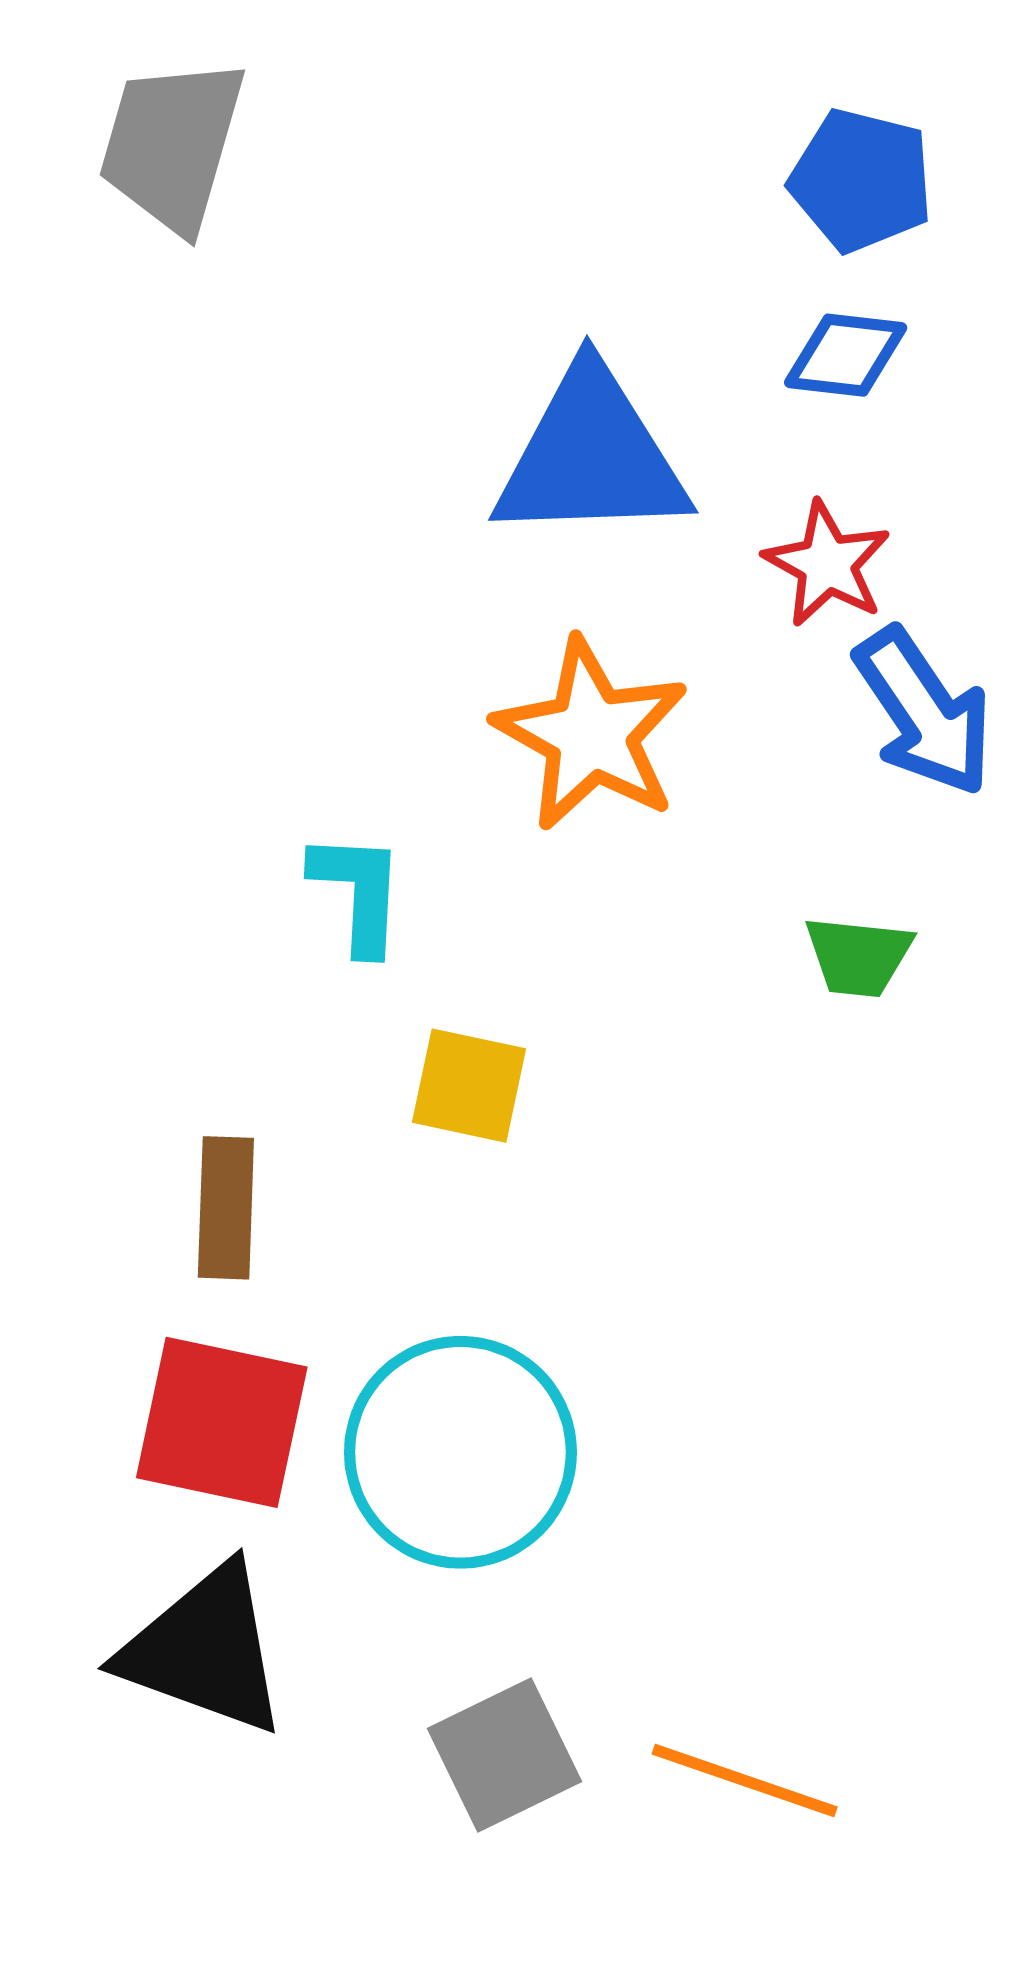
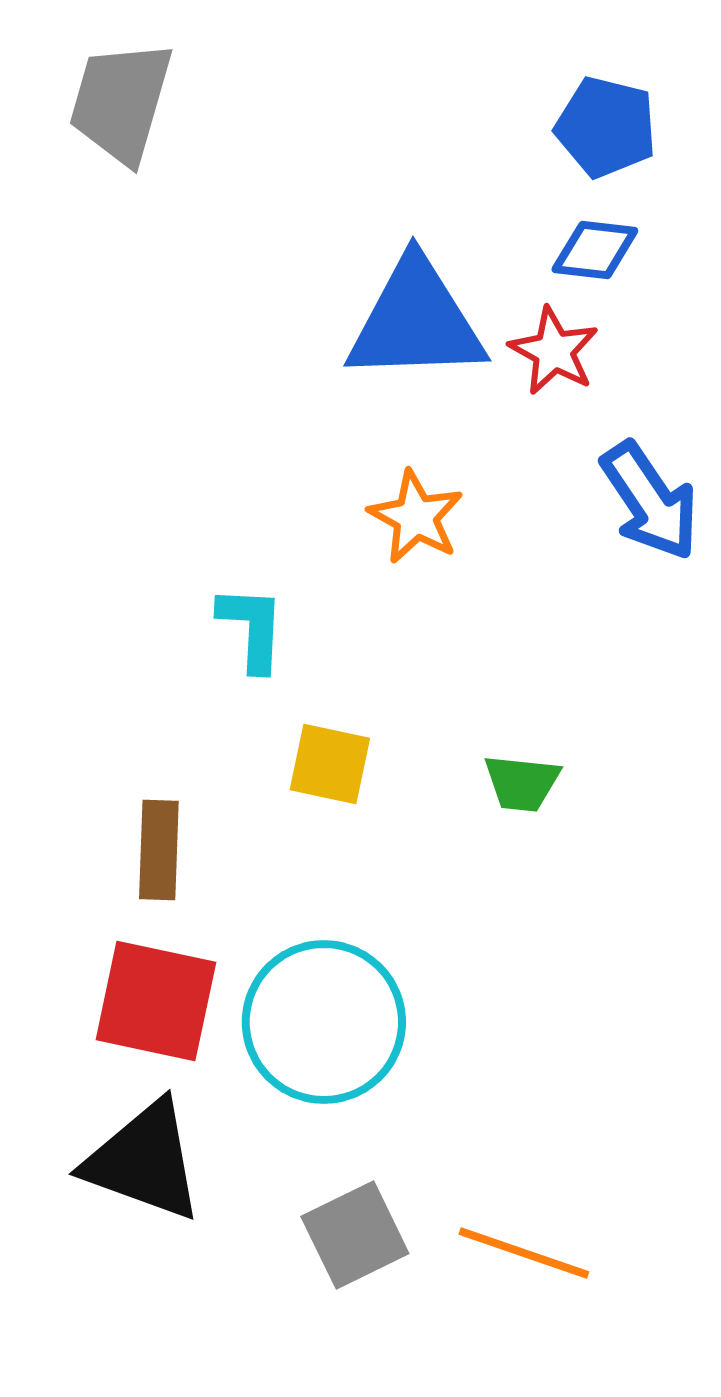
red star: (827, 564) -> (554, 351), moved
orange star: (591, 735) -> (416, 517), size x0.7
green trapezoid: (858, 956) -> (522, 783), moved

